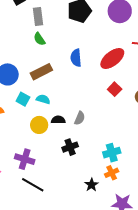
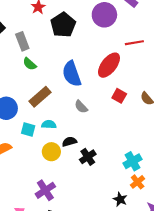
blue semicircle: (76, 58) -> (72, 74), size x1.4
gray semicircle: (80, 118) -> (81, 107), moved, turned 128
black cross: (70, 147) -> (88, 157), moved
purple cross: (25, 159) -> (45, 190), turned -36

